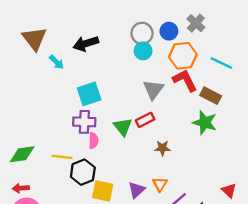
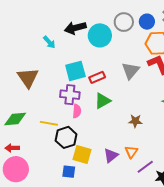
brown triangle: (34, 39) -> (28, 78), moved
cyan circle: (143, 51) -> (100, 35), moved, size x1.5
red rectangle: (145, 120) -> (97, 77), moved
green triangle: (123, 127) -> (103, 101), turned 36

